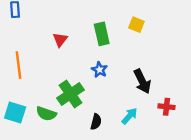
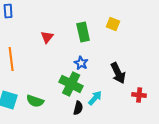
green cross: (71, 94) -> (71, 84), moved, turned -30
cyan arrow: (129, 116) -> (95, 98), moved

